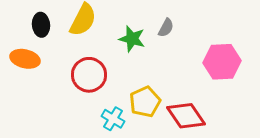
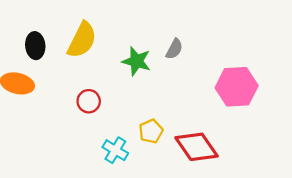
red circle: (89, 75) -> (89, 101), size x0.6
yellow pentagon: (145, 102) -> (151, 131), size x0.7

